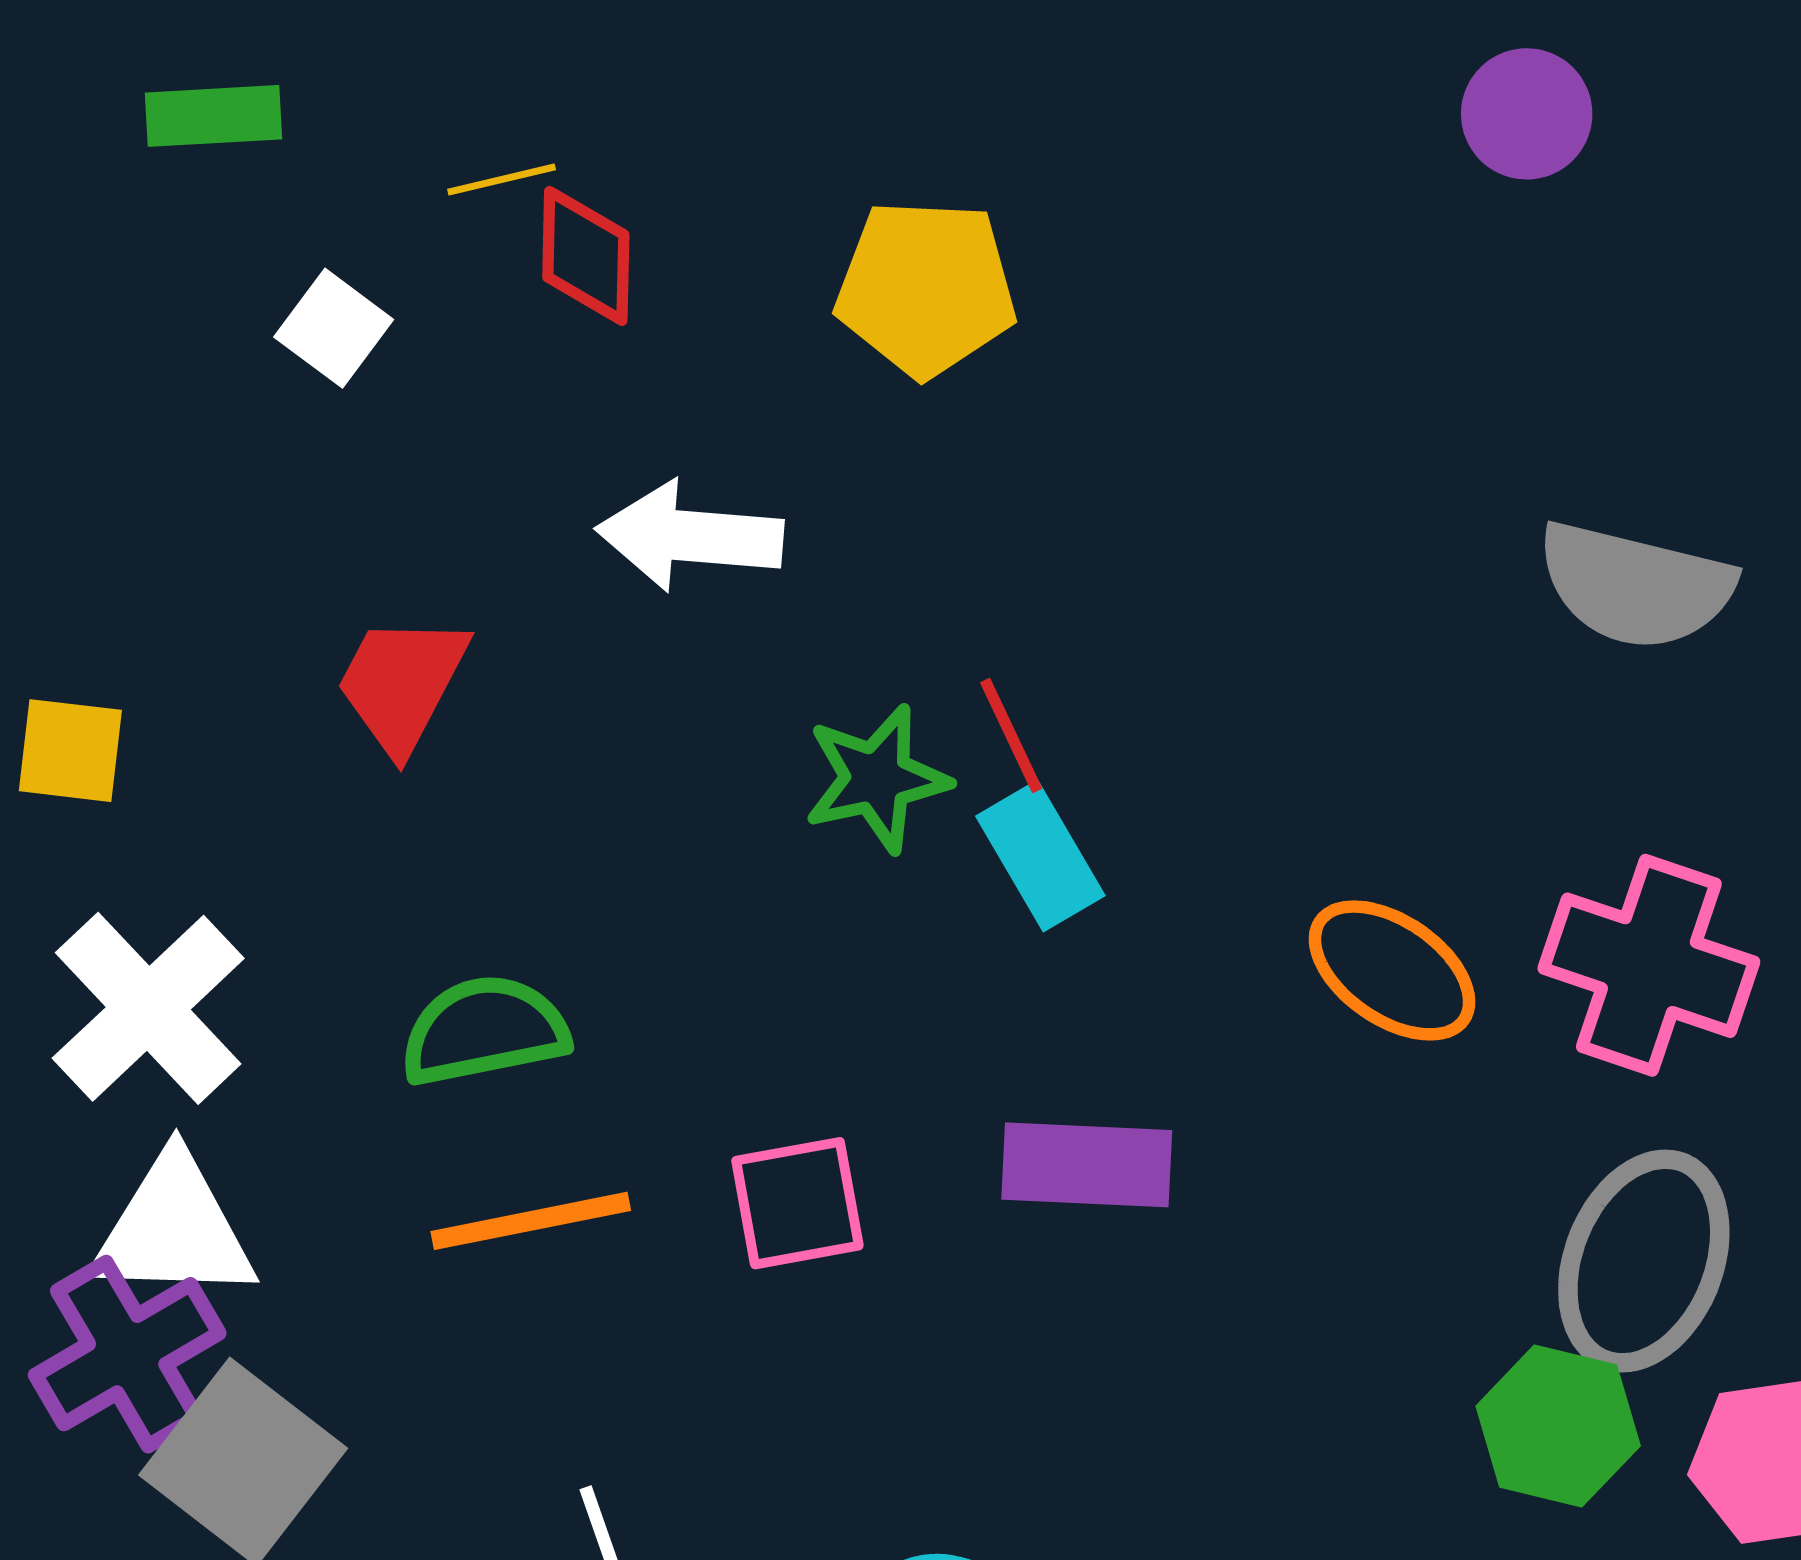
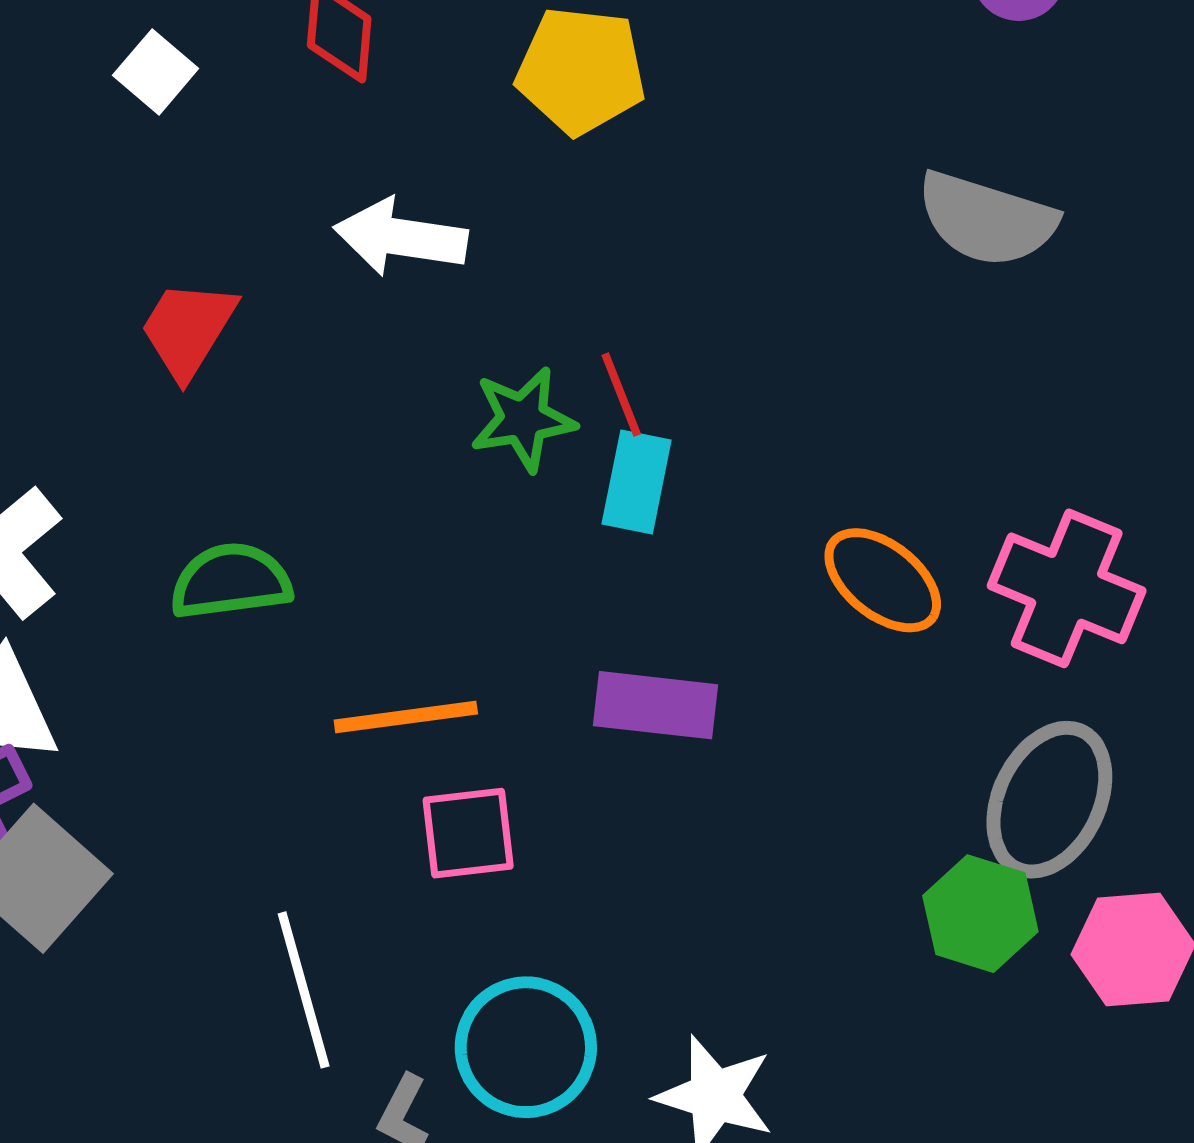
gray semicircle: (1635, 585) -> (987, 219), moved
cyan rectangle: (1040, 856) -> (637, 482), turned 38
pink square: (797, 1203) -> (468, 833), moved
orange line: (531, 1221) -> (406, 717), moved

